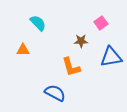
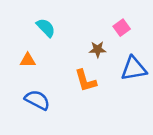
blue semicircle: (55, 93) -> (37, 100), moved

